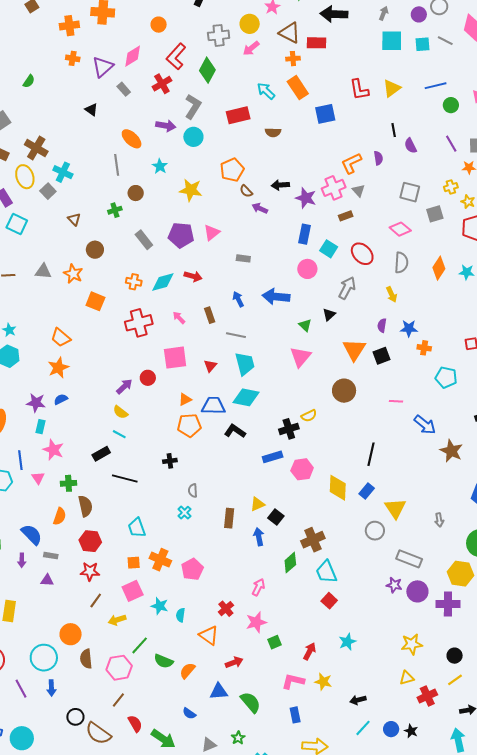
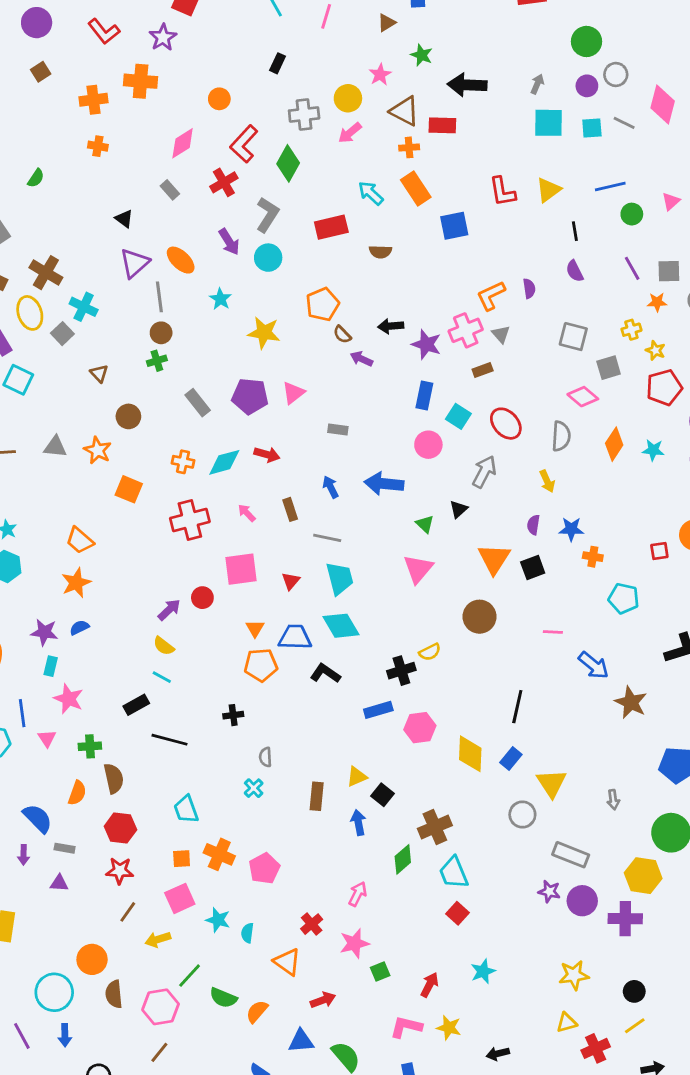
purple triangle: (103, 67) -> (134, 263), moved
purple arrow: (166, 126) -> (229, 242), turned 48
black line: (394, 130) -> (575, 231), moved
brown circle: (136, 193) -> (161, 333), moved
pink diamond: (400, 229) -> (583, 397), moved
cyan diamond: (246, 397) -> (341, 626), turned 48
orange triangle: (185, 399) -> (255, 628), turned -32

